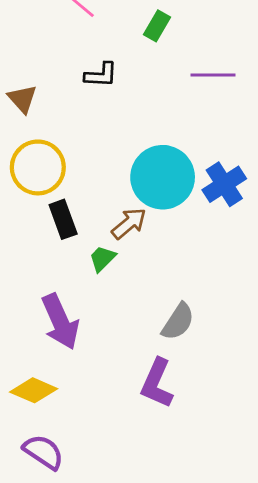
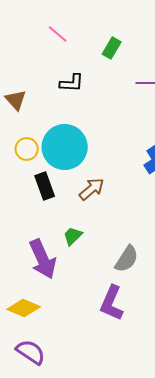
yellow circle: (38, 167) -> (27, 149), size x0.6
cyan circle: (163, 177) -> (65, 147), moved
green trapezoid: (102, 259) -> (73, 236), moved

